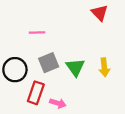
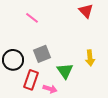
pink line: (37, 32) -> (32, 18), moved, turned 40
green triangle: (75, 67) -> (65, 71), moved

